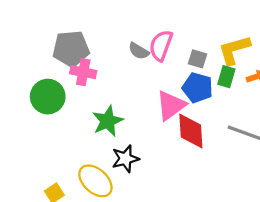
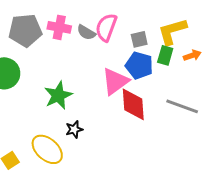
gray square: (198, 59) -> (139, 39), turned -30
pink cross: (83, 72) -> (59, 27), moved
black star: (125, 159) -> (74, 129), size x0.7

